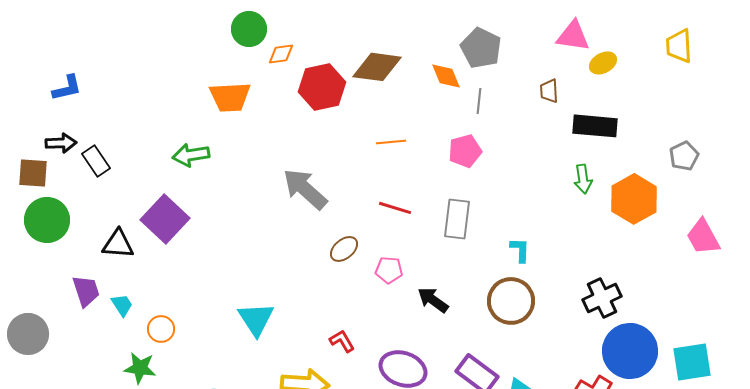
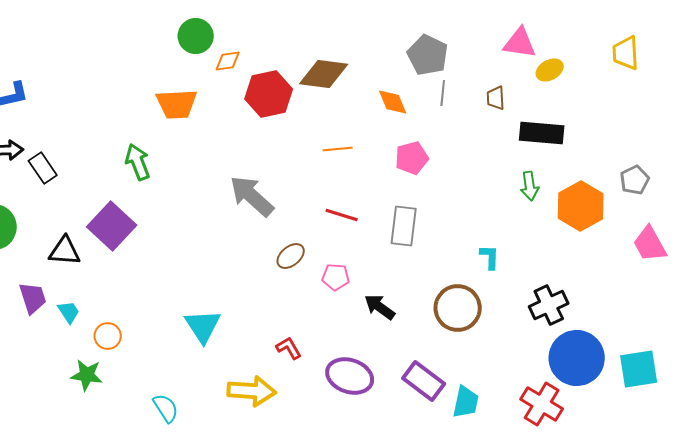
orange diamond: (446, 76) -> (393, 102), moved
gray line: (479, 101) -> (443, 93), moved
green arrow: (191, 155) -> (138, 162), turned 78
gray pentagon: (684, 156) -> (635, 180), moved
cyan L-shape: (520, 250) -> (490, 257), moved

